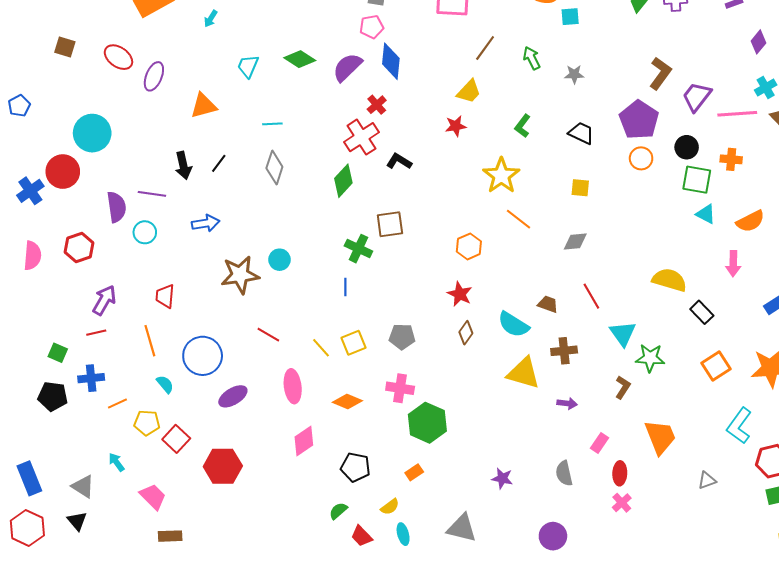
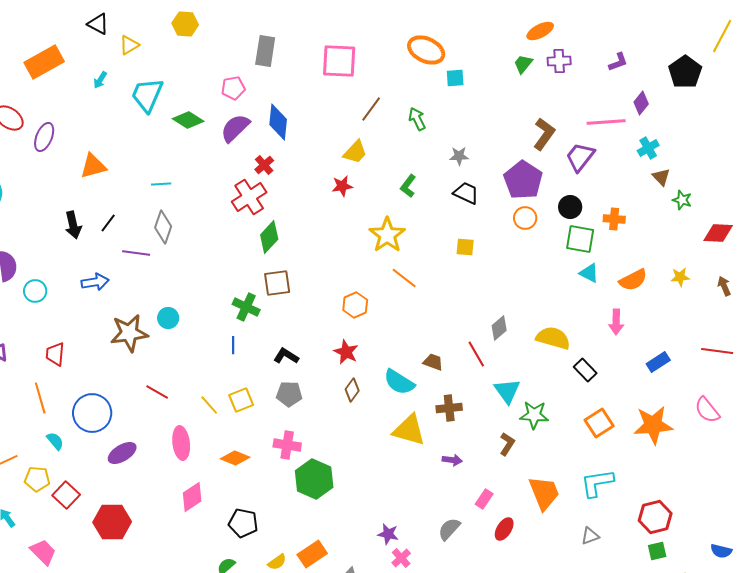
pink pentagon: (372, 27) -> (233, 88), moved
cyan trapezoid: (248, 66) -> (147, 95), moved, size x1.5
gray star: (574, 74) -> (459, 156), moved
pink line: (737, 114) -> (606, 122), moved
black L-shape: (399, 161) -> (286, 356), moved
green diamond: (343, 181) -> (269, 237), moved
purple line: (152, 194) -> (136, 253), moved
gray diamond: (575, 241) -> (499, 328), moved, turned -35
cyan L-shape: (739, 426) -> (597, 483), moved, turned 45
orange rectangle: (414, 472) -> (312, 554), moved, size x1.6
gray semicircle: (564, 473) -> (449, 529), turned 55
red ellipse: (620, 473) -> (504, 529), turned 30
pink cross: (622, 503) -> (401, 558), moved

